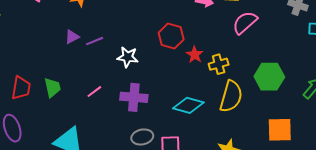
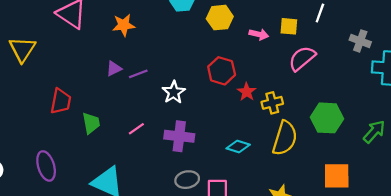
white star: (128, 57) -> (174, 92), turned 30
red trapezoid: (21, 88) -> (61, 101), moved
cyan diamond: (188, 105) -> (238, 147), size x0.7

